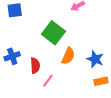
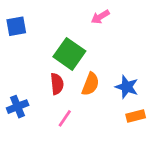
blue cross: (12, 56) -> (18, 107), moved
red semicircle: (35, 66) -> (57, 84), moved

